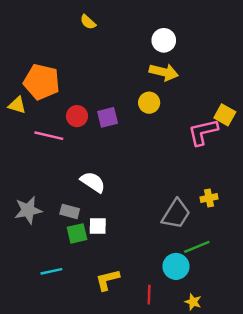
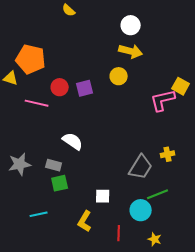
white square: (98, 226) -> (103, 196), moved
yellow L-shape: (108, 280) -> (85, 221), turned -45

